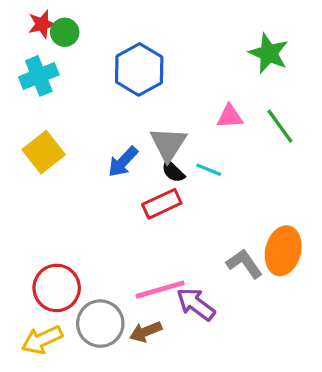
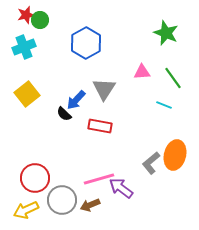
cyan line: (209, 170) -> (164, 105), moved
black semicircle: (173, 171) -> (64, 114), moved
red rectangle: (162, 204) -> (100, 126), turned 35
gray L-shape: (244, 264) -> (151, 163), turned -95

